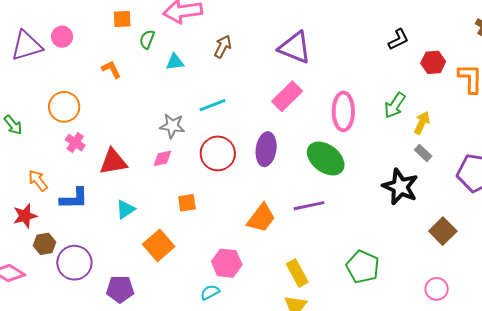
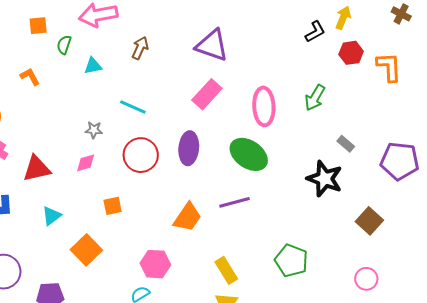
cyan line: (212, 105) -> (133, 107), turned 48
yellow arrow: (422, 123) -> (343, 18), moved
gray star: (172, 126) -> (94, 130), size x0.7

